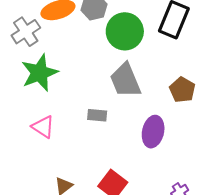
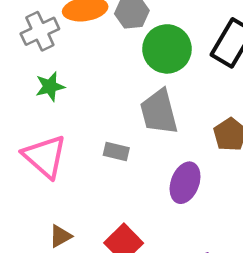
green star: (39, 73) -> (50, 86), size x0.6
pink triangle: (43, 127) -> (45, 156), size x1.5

